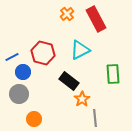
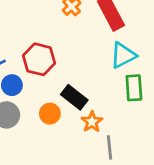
cyan triangle: (80, 50) -> (123, 55), moved
orange circle: (34, 119) -> (50, 114), moved

